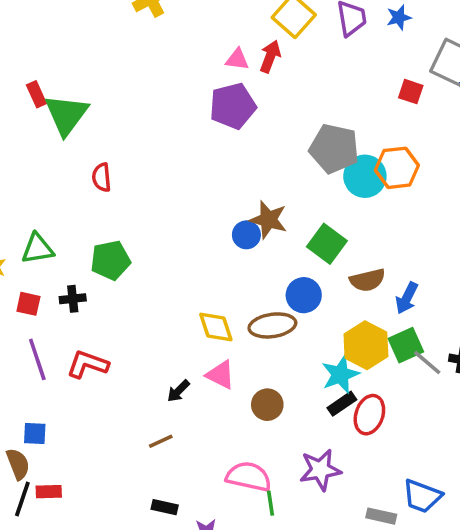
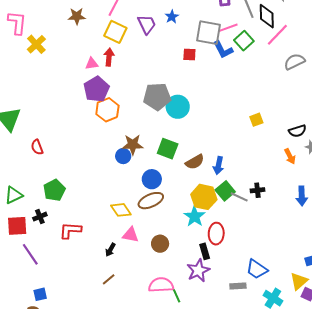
orange hexagon: (397, 168) -> (107, 110), moved
blue circle: (304, 295) -> (152, 179), moved
red square: (28, 304) -> (17, 226), size x1.5
red L-shape: (88, 364) -> (70, 230), moved
black rectangle: (342, 404) -> (205, 251), moved, turned -56
blue trapezoid: (422, 496) -> (257, 269), turned 30

